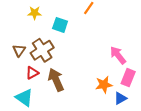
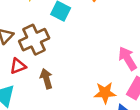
brown arrow: (56, 80) -> (46, 79), size x0.7

